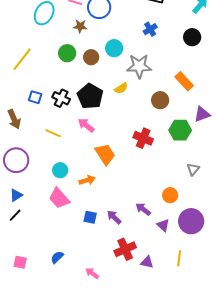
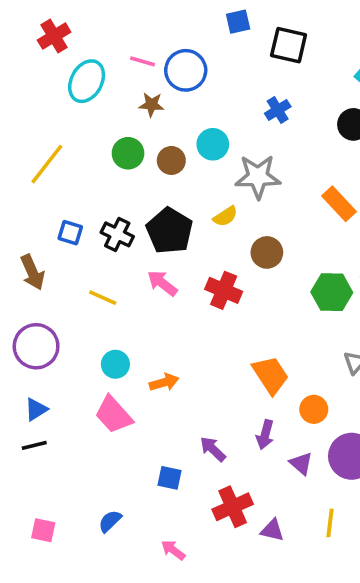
brown circle: (160, 100) -> (267, 252), moved
red cross: (143, 138) -> (224, 290), moved
orange trapezoid: (105, 154) -> (270, 375), moved
purple arrow: (143, 209) -> (265, 435), turned -112
black line: (15, 215) -> (34, 445), turned 32
blue square: (90, 217) -> (170, 478), moved

